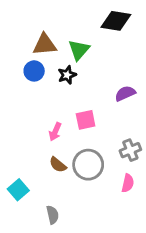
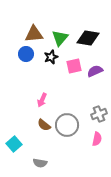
black diamond: (116, 21) -> (88, 38), moved
pink square: (86, 120) -> (74, 66), moved
gray semicircle: (53, 215) -> (40, 163), turned 112

